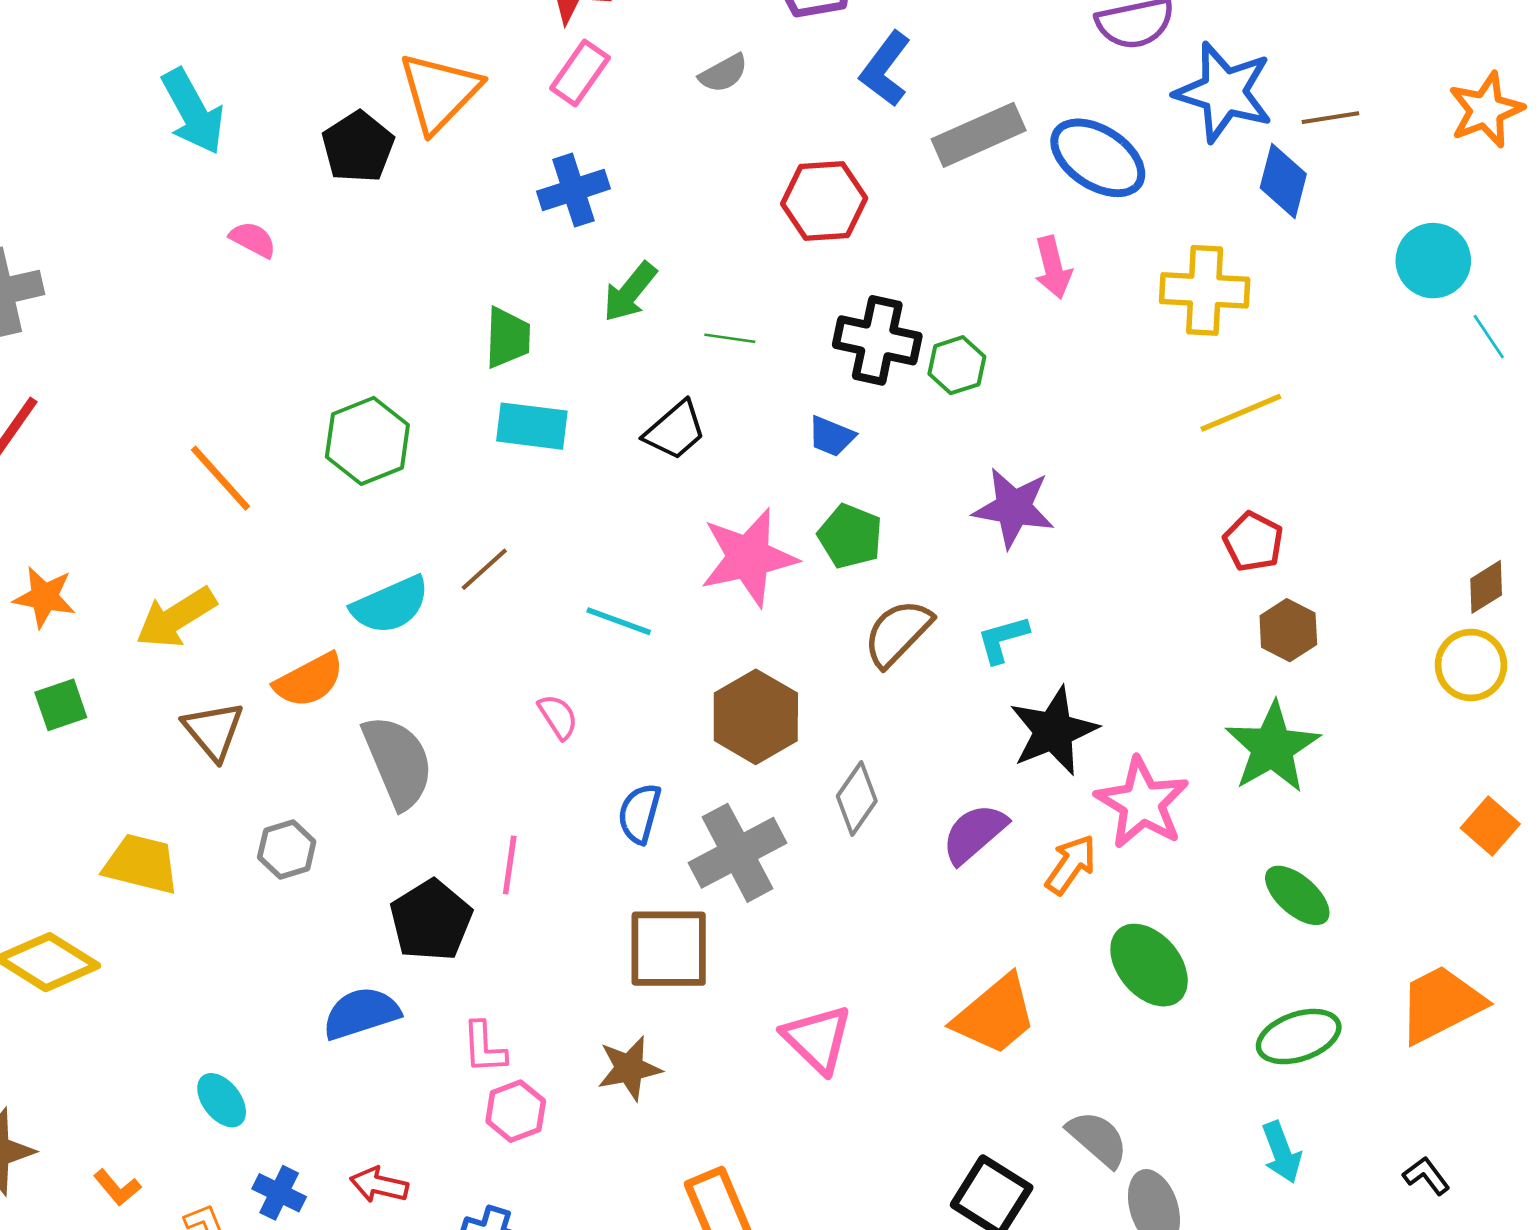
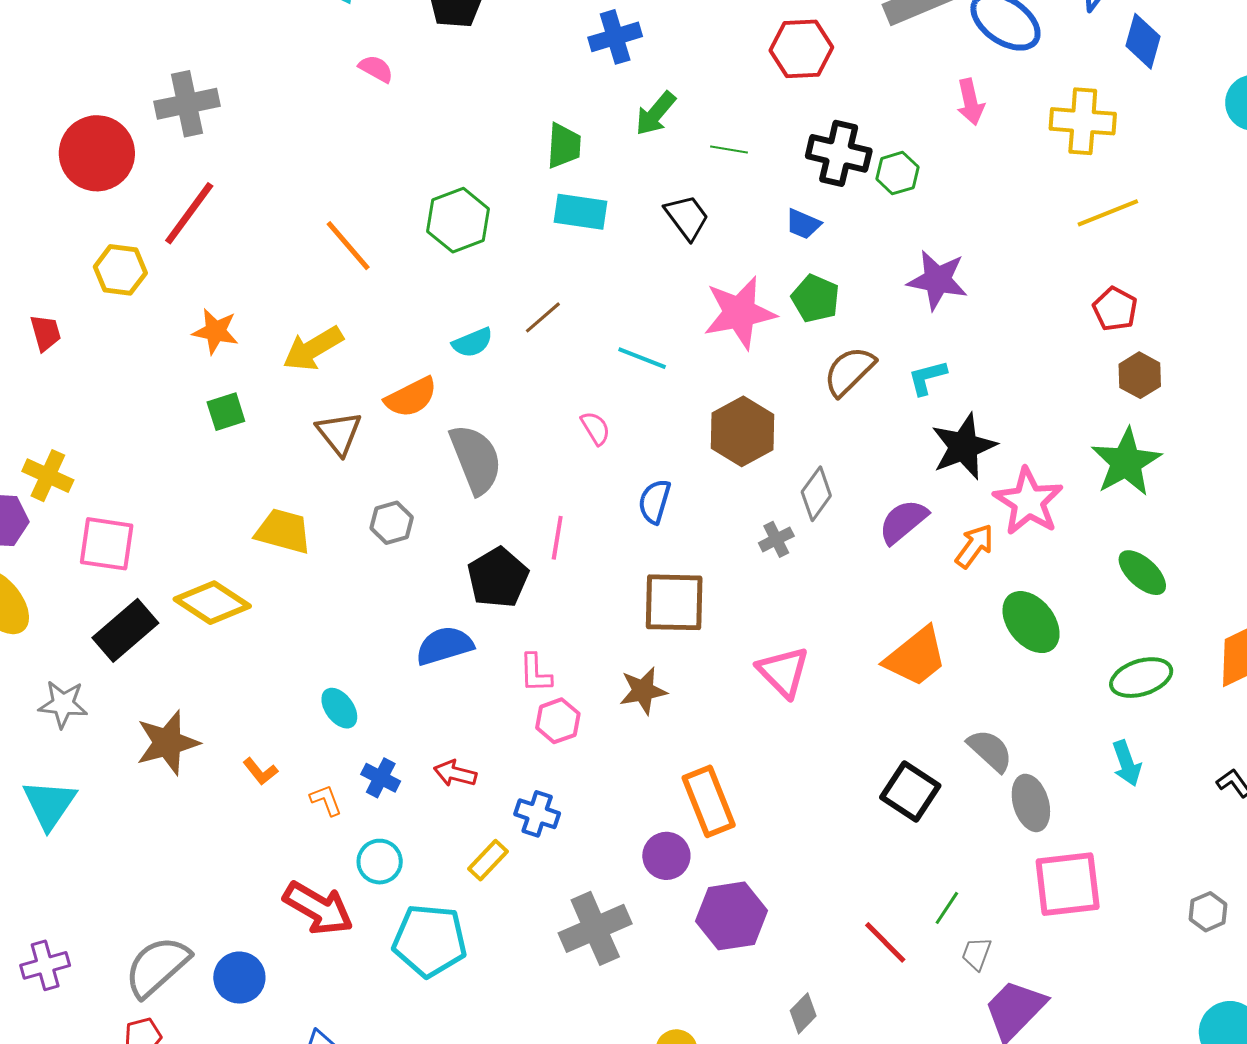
black trapezoid: (675, 430) -> (687, 217), turned -87
cyan semicircle: (390, 605) -> (473, 343), size x0.7
gray cross: (738, 853) -> (776, 539), moved, size x0.5

